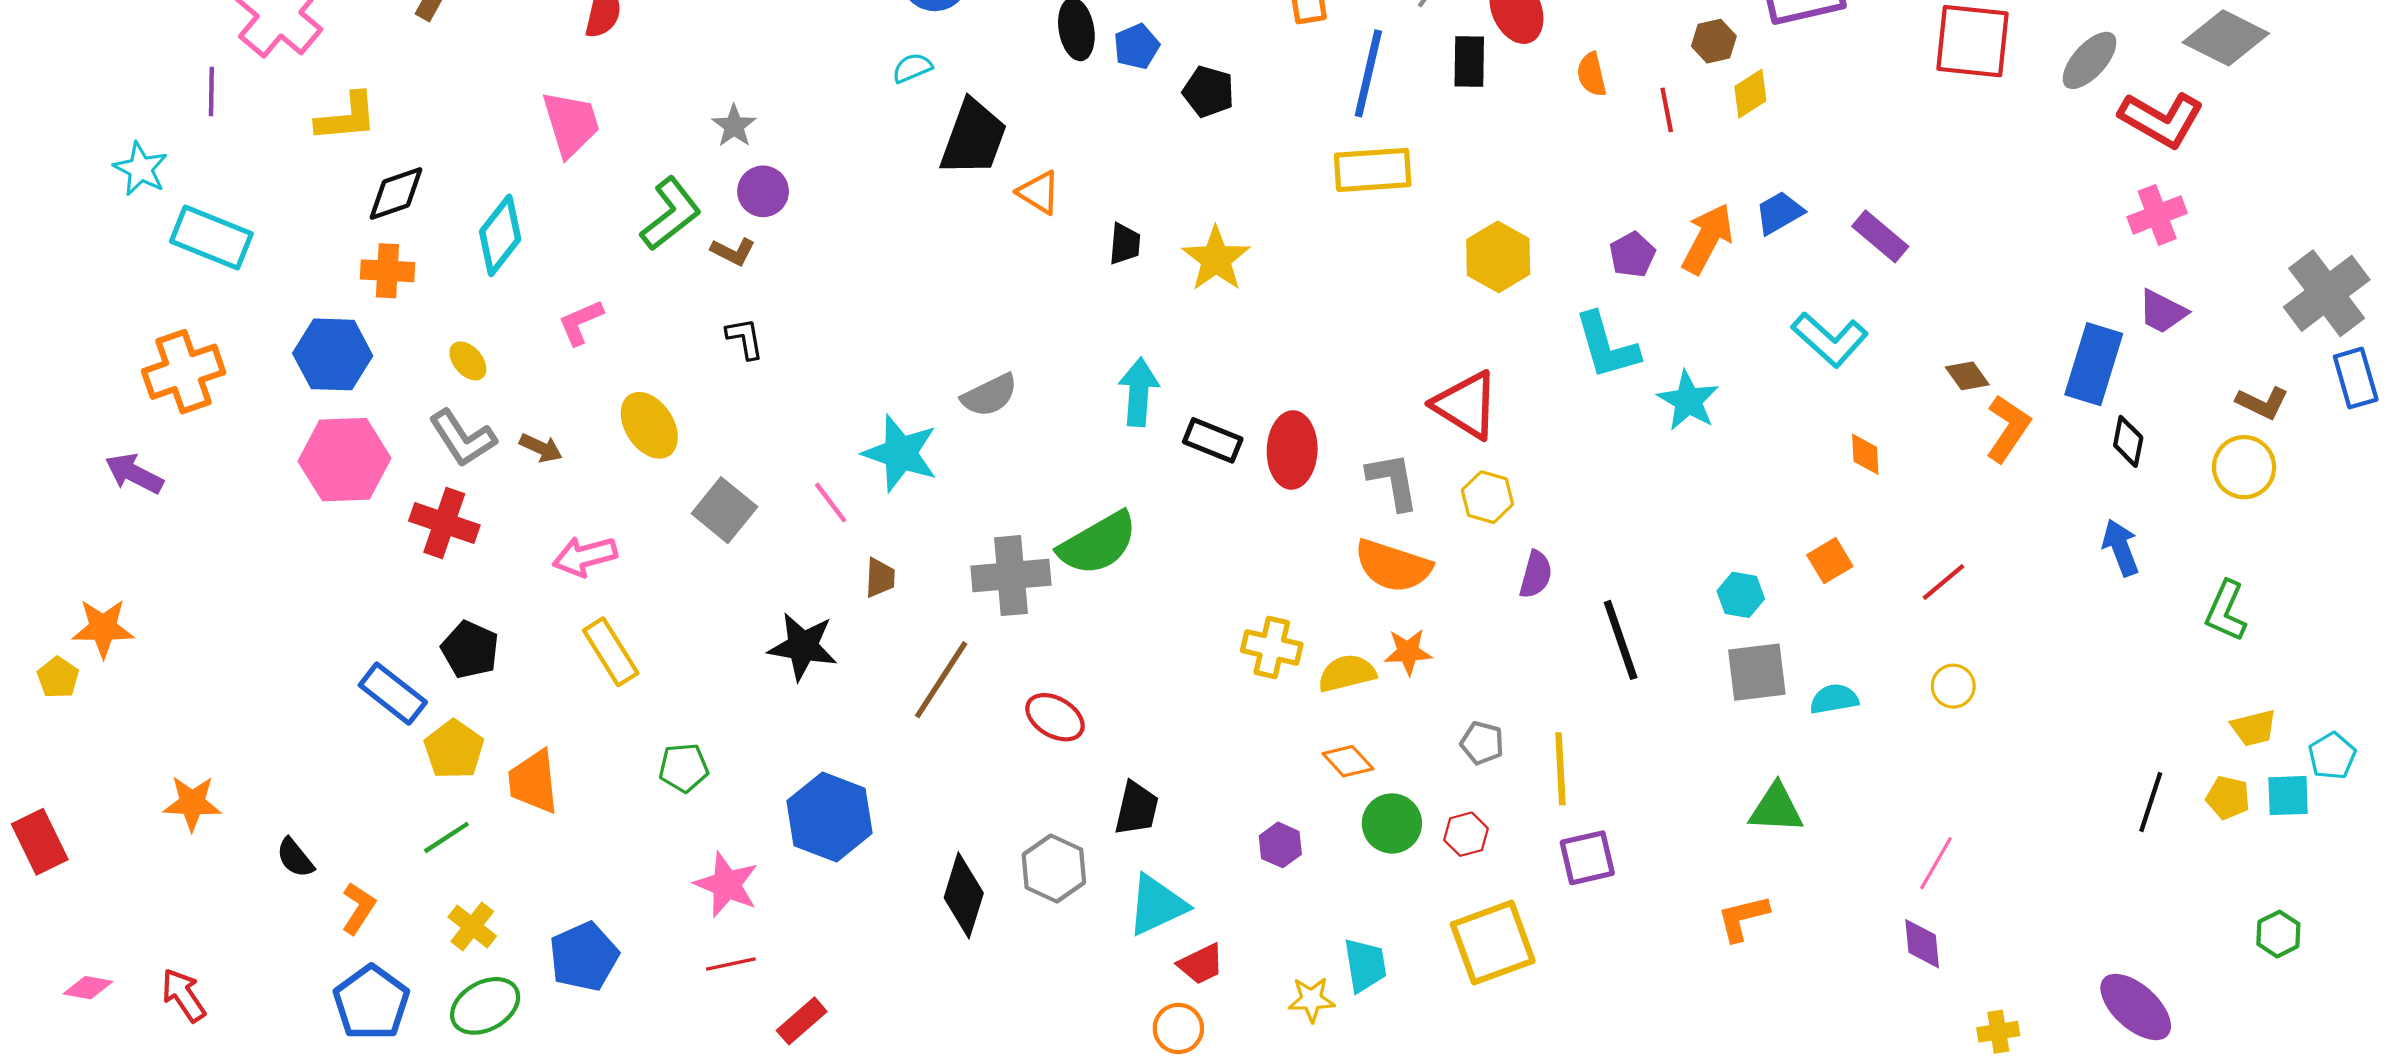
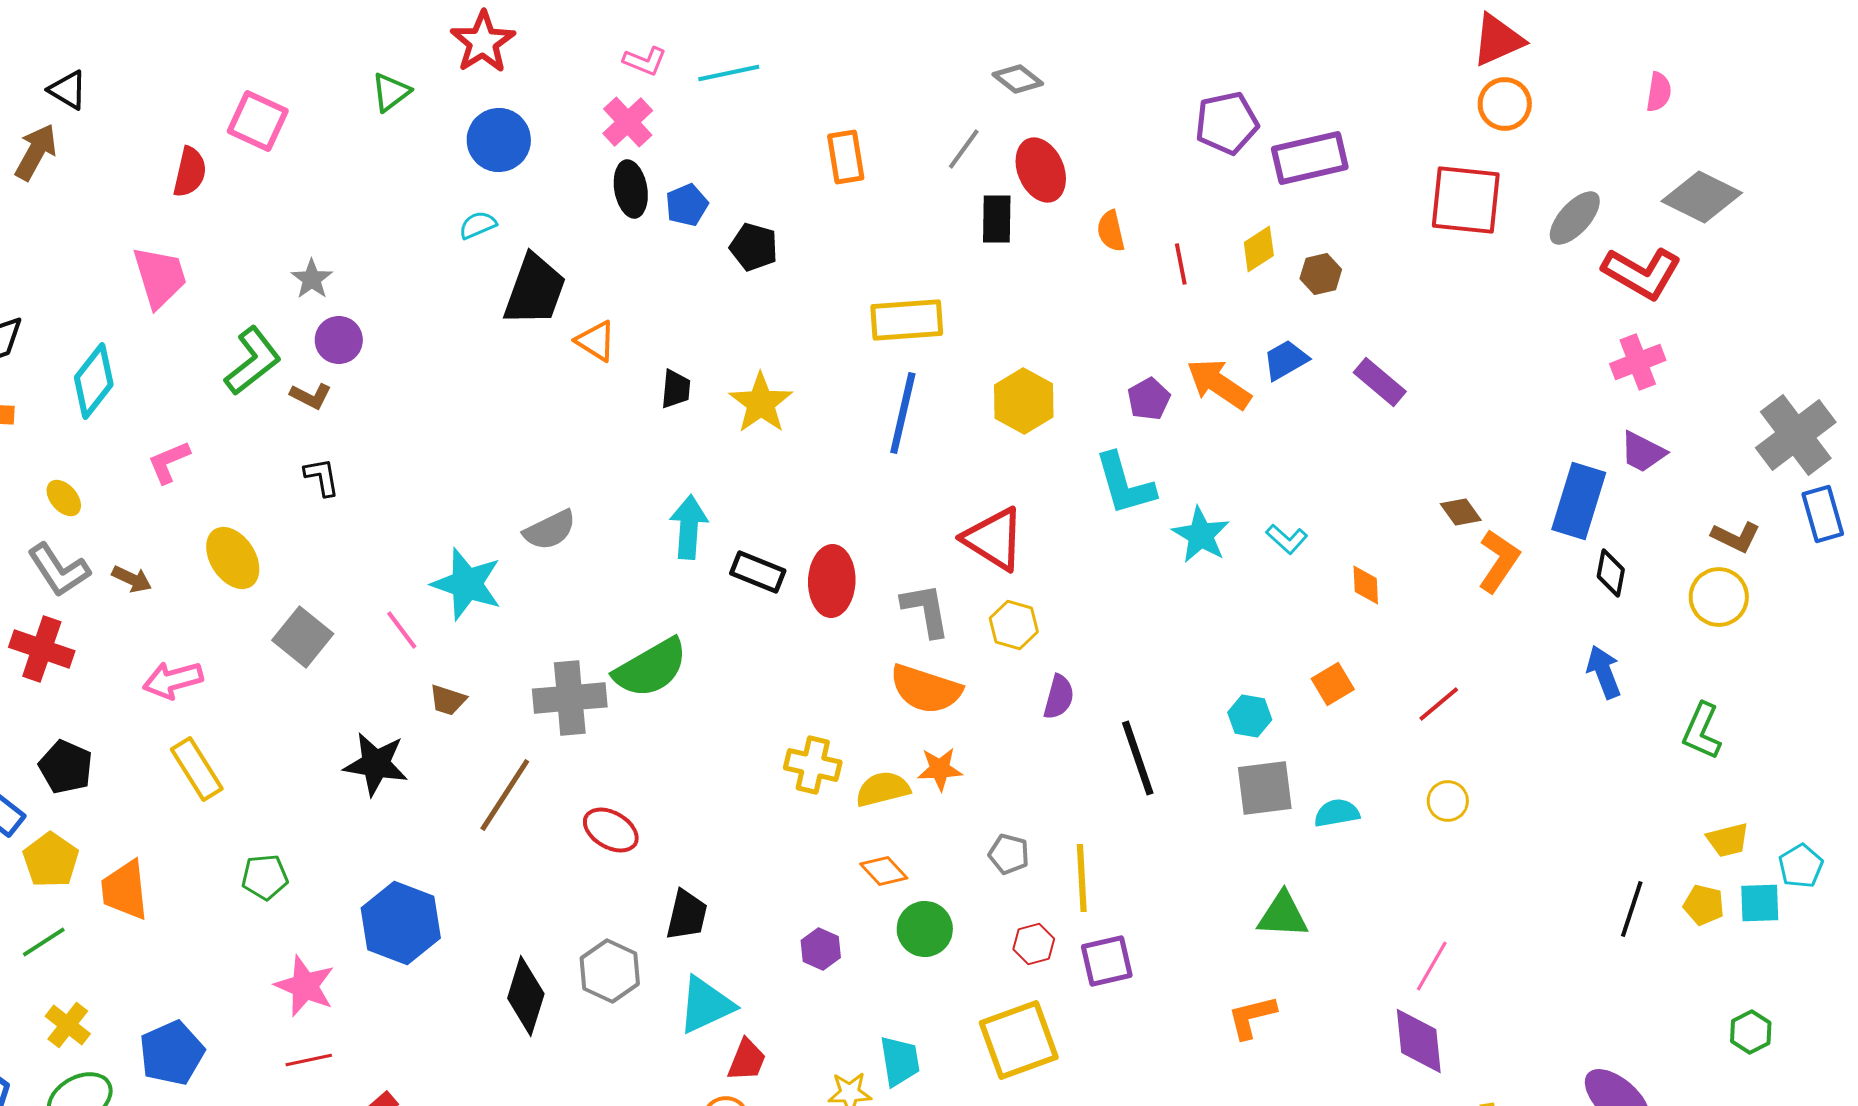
brown hexagon: (1714, 41) -> (1321, 274), moved
blue line: (1368, 73) -> (903, 413), moved
orange arrow: (1707, 239) -> (1219, 384), turned -84
cyan L-shape: (1830, 339) -> (1287, 539), moved, size x0.6
brown trapezoid: (880, 578) -> (448, 700), turned 105
red hexagon: (1466, 834) -> (1034, 944), moved
purple diamond: (1922, 944) -> (1419, 1041), size x1.4
red trapezoid: (1201, 964) -> (747, 1060), turned -42

